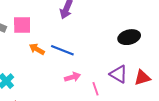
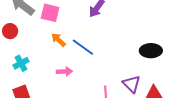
pink arrow: (72, 77) -> (64, 71), moved

